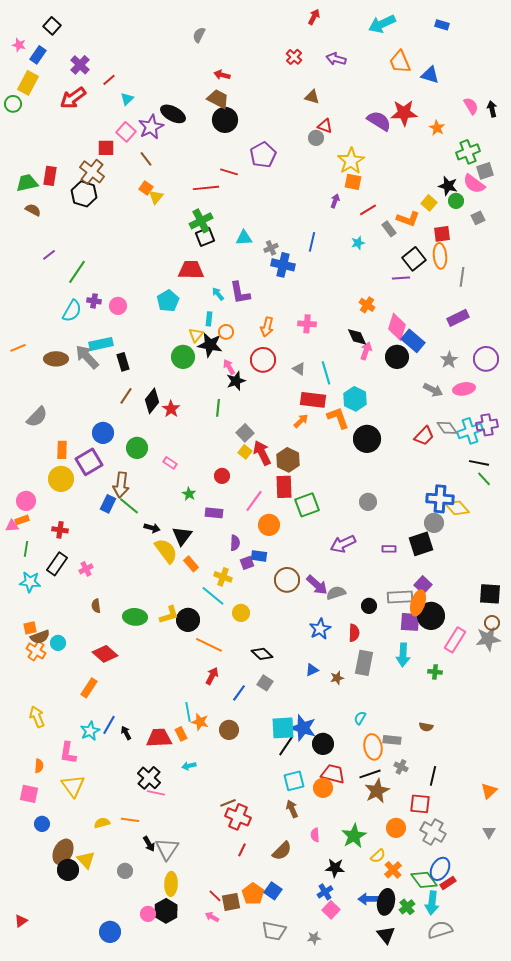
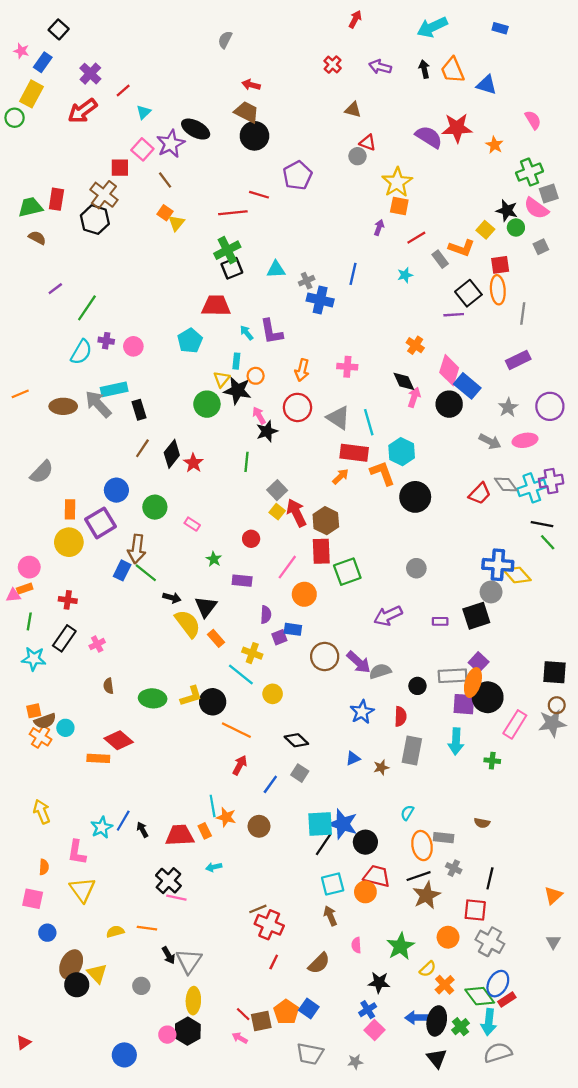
black arrow: (492, 109) -> (424, 69), moved
gray triangle: (299, 369) -> (338, 418), size x1.6
orange rectangle: (89, 688) -> (98, 758), moved, turned 60

